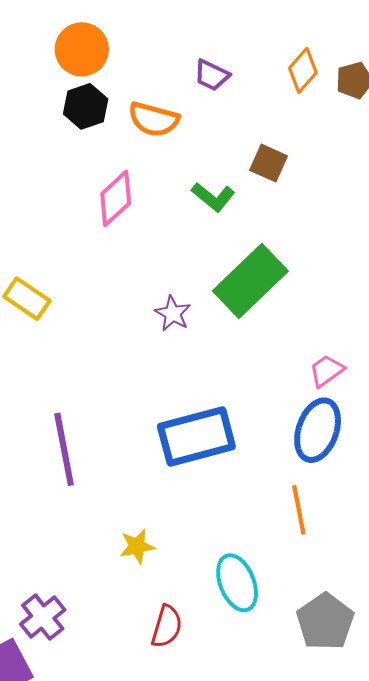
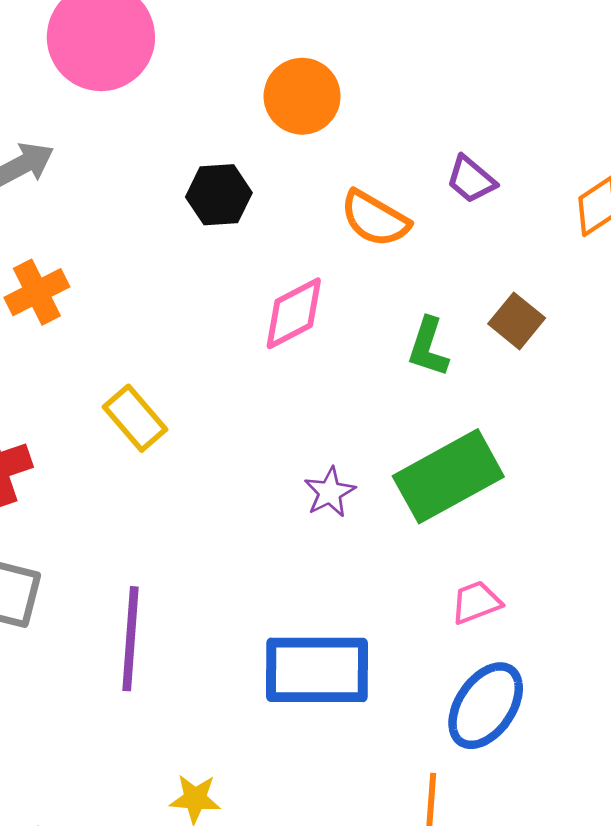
black hexagon: (86, 106) -> (219, 195), moved
green L-shape: (213, 197) -> (428, 347), turned 54
pink trapezoid: (327, 371) -> (476, 602), moved

